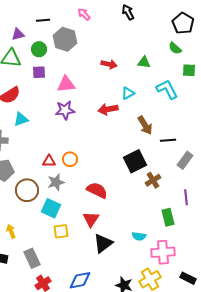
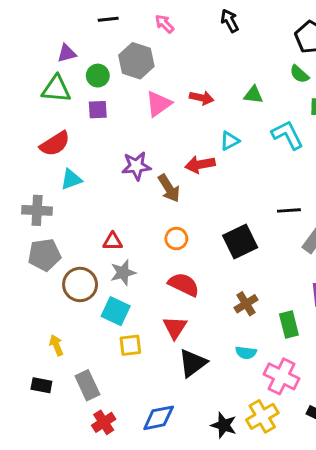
black line: (43, 20) -> (108, 19), moved
pink triangle: (66, 84) -> (159, 104), moved, turned -30
brown arrow: (145, 125) -> (169, 188), moved
orange circle: (70, 159) -> (176, 239), moved
brown cross: (153, 180) -> (246, 304), moved
pink cross: (163, 252) -> (282, 376), turned 30

